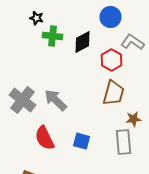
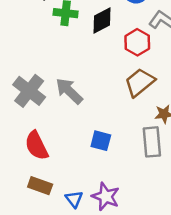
brown trapezoid: (114, 93) -> (140, 82), turned -144
red semicircle: (44, 138) -> (36, 146), moved

